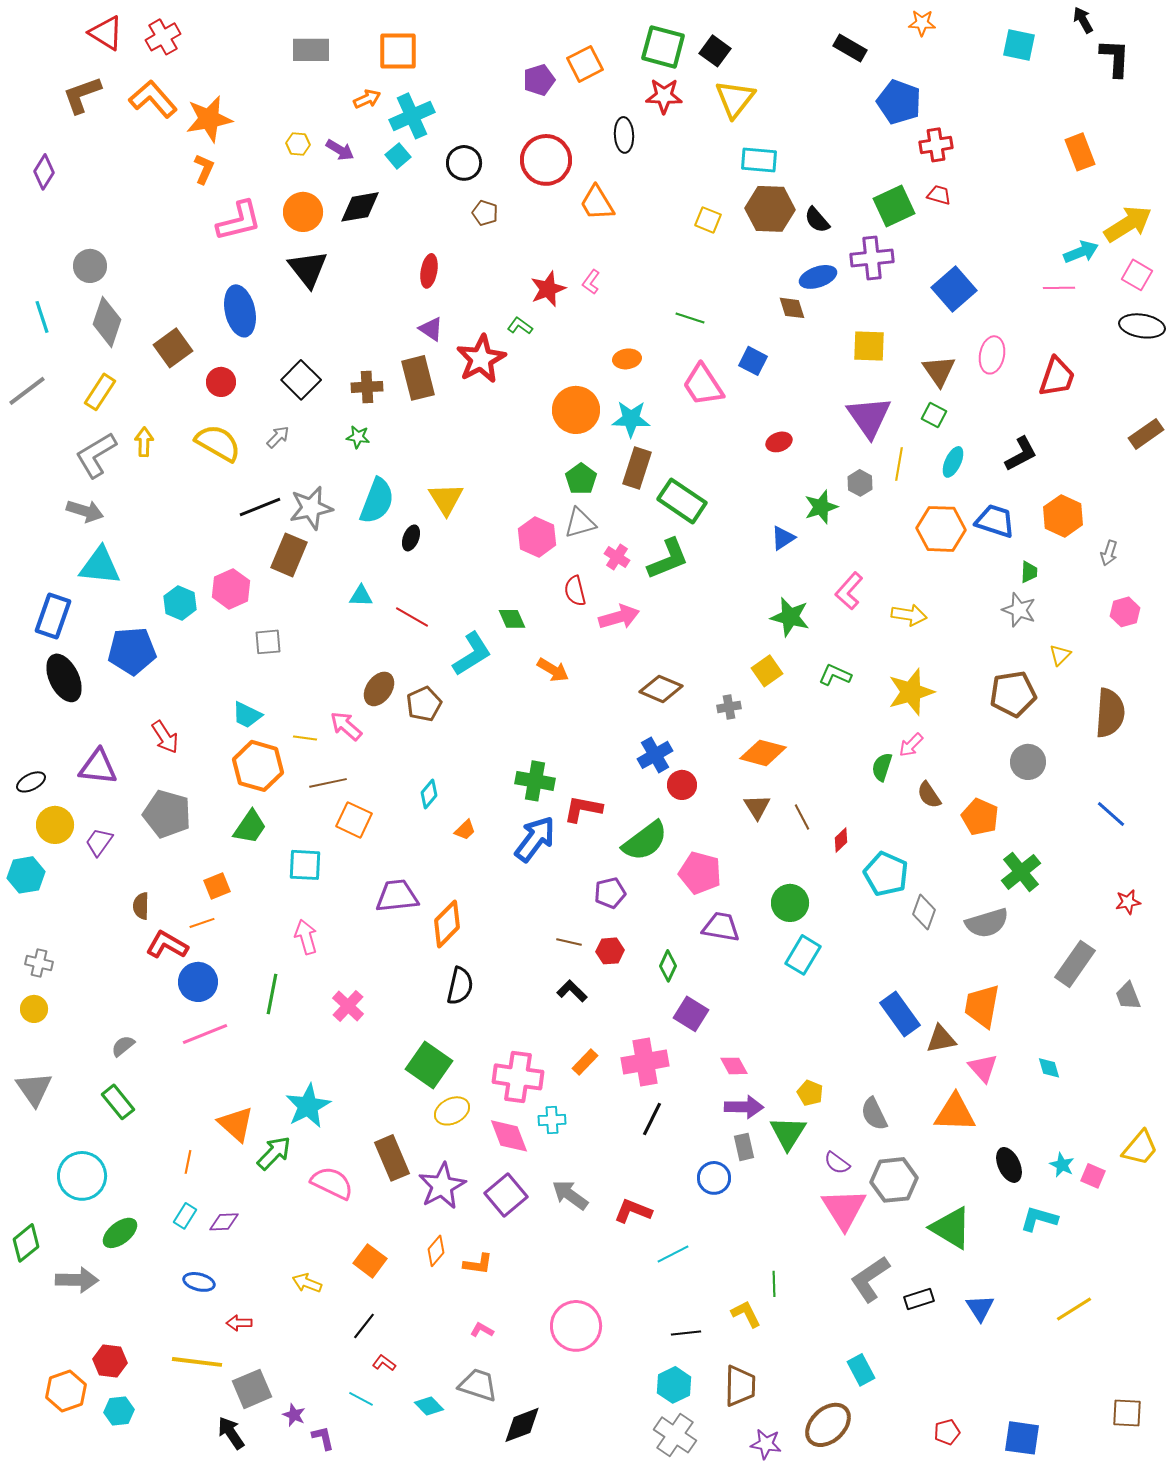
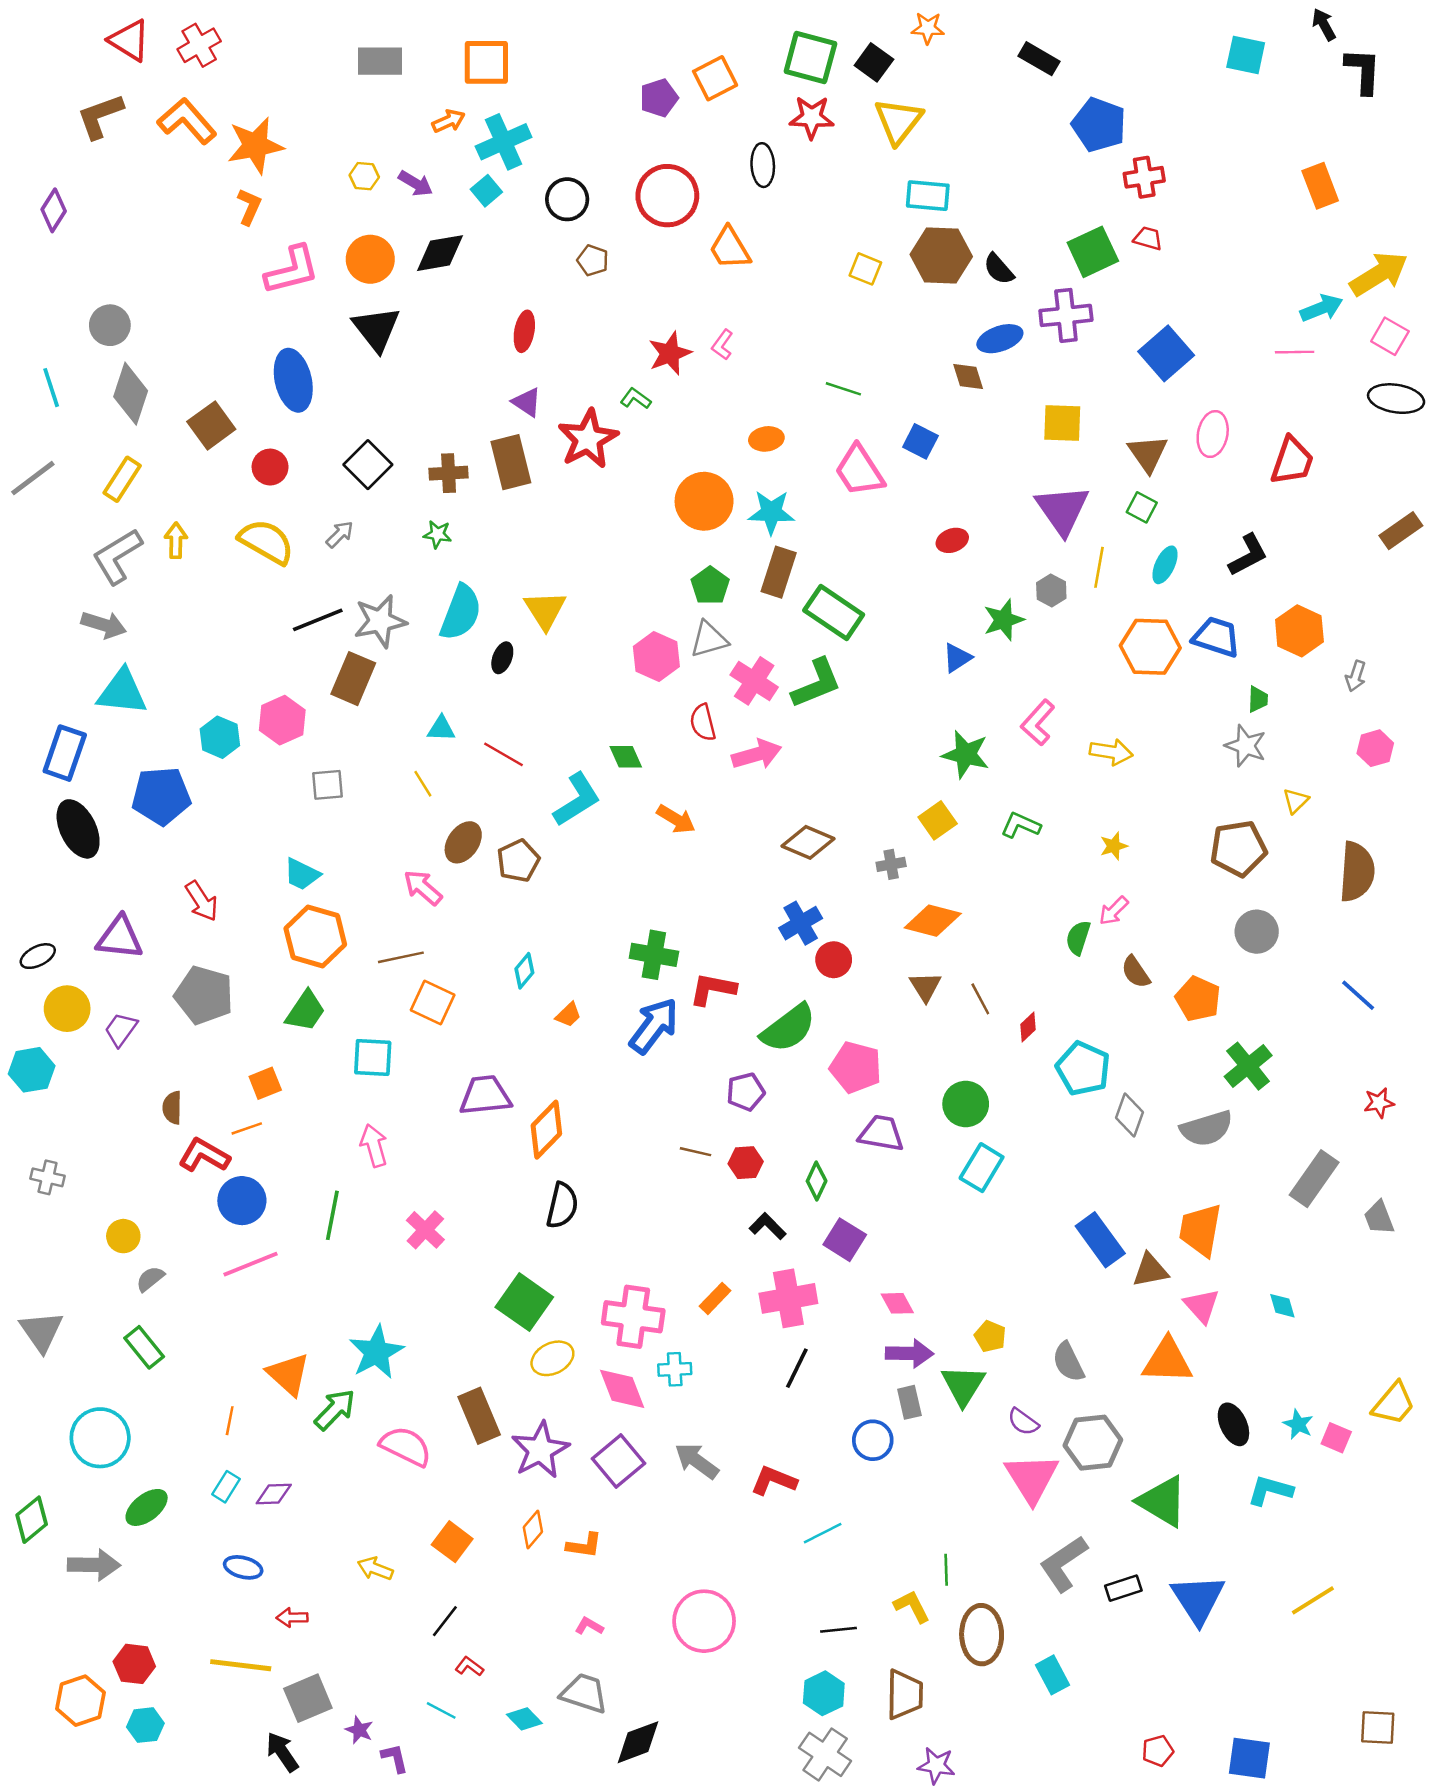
orange star: (922, 23) -> (928, 28), moved
pink cross: (617, 557) -> (754, 681), size x1.5
yellow star: (911, 692) -> (1114, 846), size x0.5
yellow line: (305, 738) -> (423, 784), moved, turned 50
black L-shape: (572, 991) -> (768, 1226), moved
yellow circle: (34, 1009) -> (123, 1236), moved
blue triangle: (980, 1308) -> (1198, 1599), size x1.6
brown ellipse: (828, 1425) -> (982, 1635), moved, turned -48

